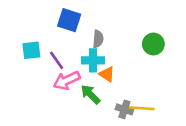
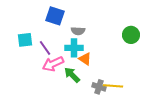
gray semicircle: (98, 39) -> (78, 31), turned 88
green circle: (153, 44) -> (131, 35), moved

